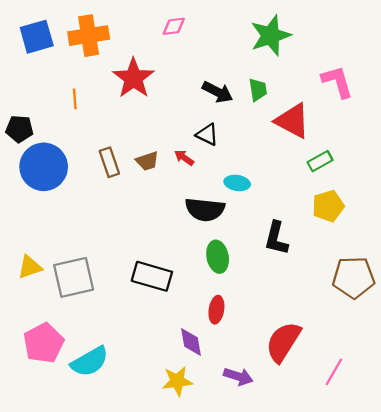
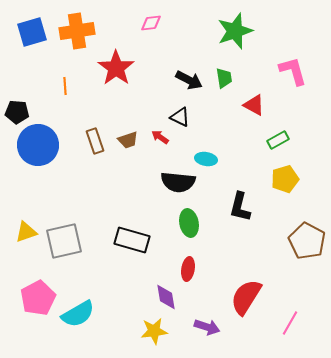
red triangle: (292, 121) -> (254, 105), size x0.7
brown pentagon: (353, 277) -> (307, 241), turned 30

